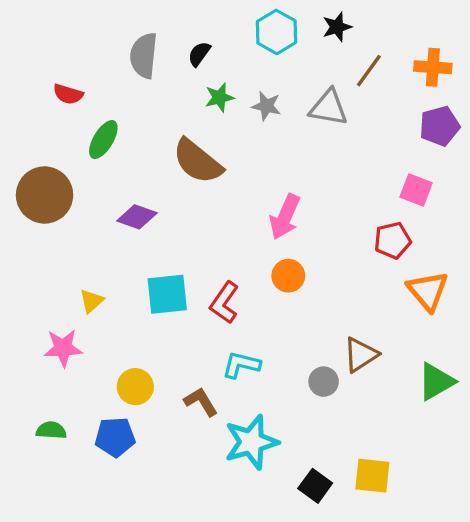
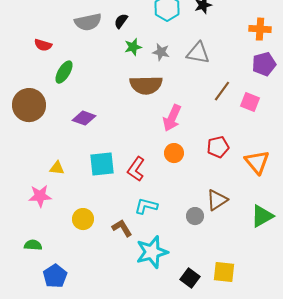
gray semicircle: (144, 55) -> (88, 22), turned -108
brown line: (369, 71) -> (222, 91), moved
brown semicircle: (197, 161) -> (146, 85), moved, turned -40
red pentagon: (392, 240) -> (218, 147), moved
yellow triangle: (92, 301) -> (57, 168), turned 49
blue pentagon: (115, 437) -> (55, 276), moved, turned -30

